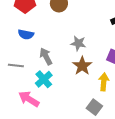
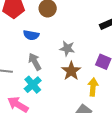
blue semicircle: (26, 34) -> (31, 35), moved

